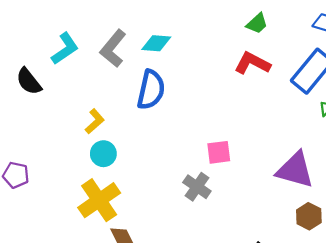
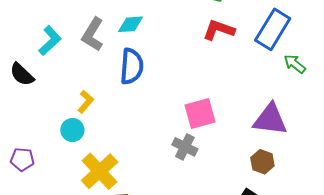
pink square: (219, 152) -> (200, 113), size x1.4
cyan circle: (103, 154) -> (72, 130), moved
brown hexagon: (309, 216) -> (262, 162), moved

